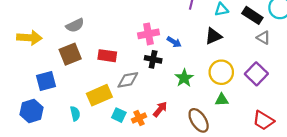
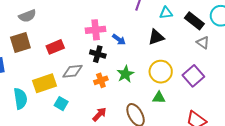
red rectangle: (107, 56) -> (55, 47), turned -36
red arrow: (160, 109) -> (99, 114), moved
cyan semicircle: (75, 114) -> (20, 99), size x1.5
orange cross: (139, 118) -> (101, 80), moved

